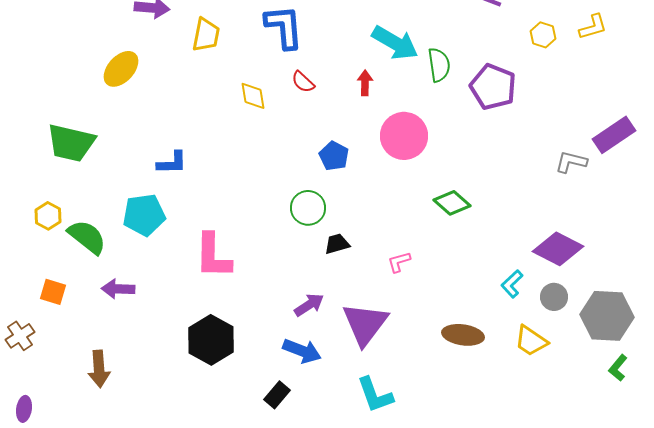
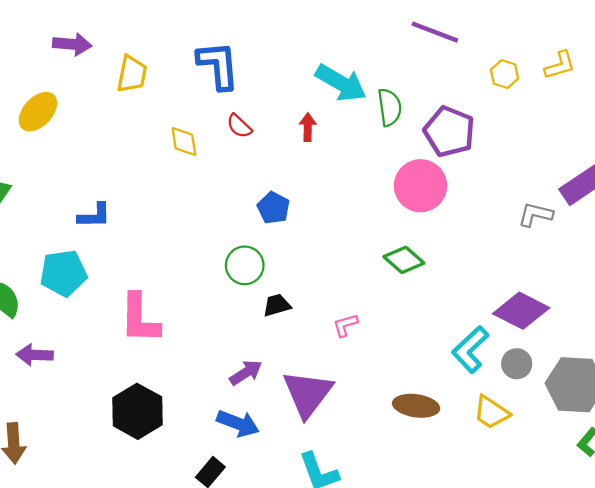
pink circle: (404, 136) -> (420, 186), moved
cyan L-shape: (512, 284) -> (470, 349), size x1.5

